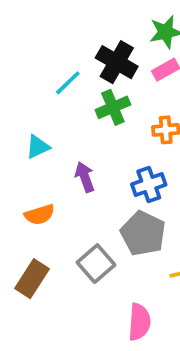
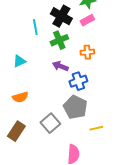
cyan line: (68, 83) -> (35, 27), turned -56
purple arrow: (85, 177) -> (60, 66), moved, turned -49

